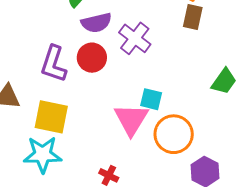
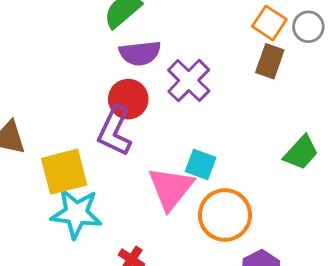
purple L-shape: (54, 64) -> (115, 131), moved
yellow square: (51, 117) -> (64, 172), turned -33
cyan star: (43, 155) -> (76, 213), moved

